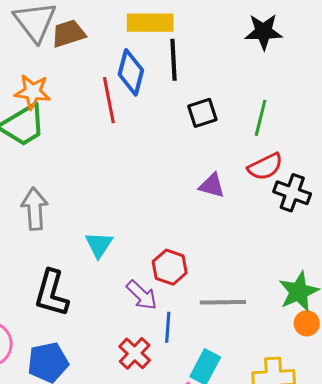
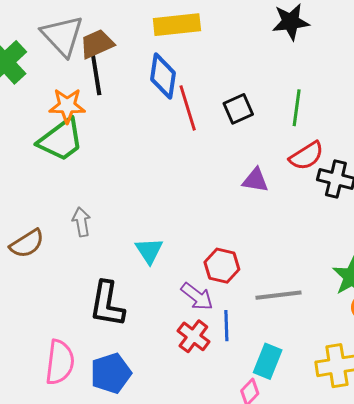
black line: (173, 60) -> (96, 74), moved
red line: (109, 100) -> (188, 108), moved
gray arrow: (35, 209) -> (81, 222), size x0.7
red cross: (135, 353) -> (193, 336), moved

